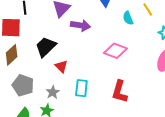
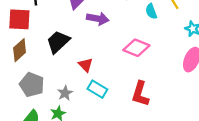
red triangle: (61, 66) -> (86, 65), moved
cyan rectangle: (81, 88) -> (97, 89), turned -66

